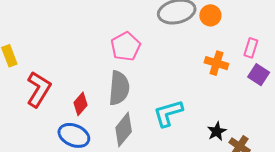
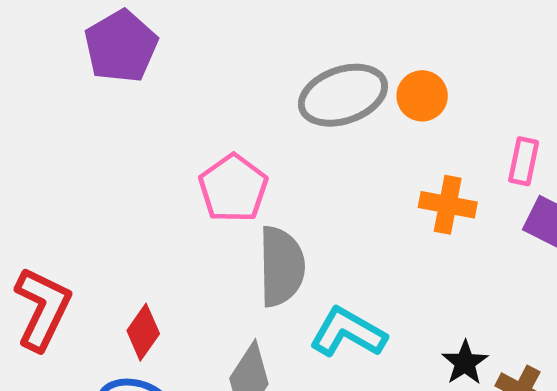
gray semicircle: (119, 88) -> (281, 266), moved
cyan L-shape: (168, 113) -> (348, 332), turned 52

